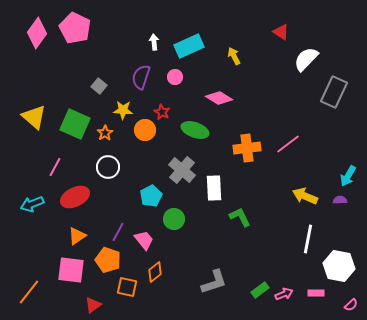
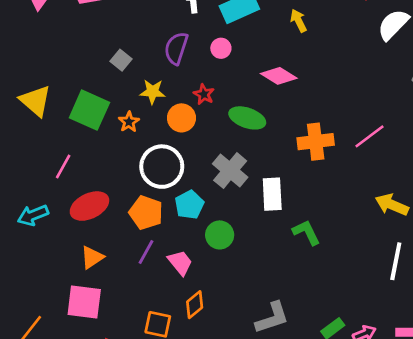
white circle: (108, 167) -> (162, 167), moved, size x1.4
orange pentagon: (108, 260) -> (146, 213), moved

